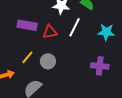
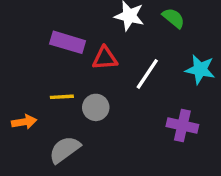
white line: (75, 27) -> (147, 74), moved
yellow line: (27, 57) -> (62, 97), turned 40

